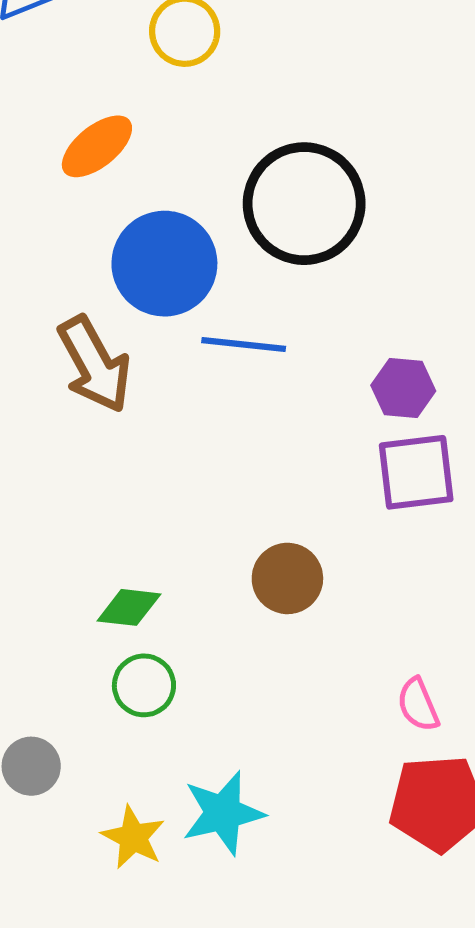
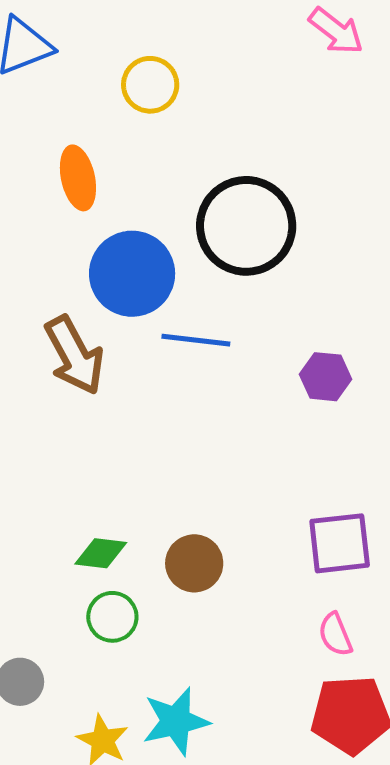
orange ellipse: (97, 146) -> (78, 178), turned -64
purple square: (416, 472) -> (340, 543), moved
brown circle: (287, 578) -> (194, 563), moved

